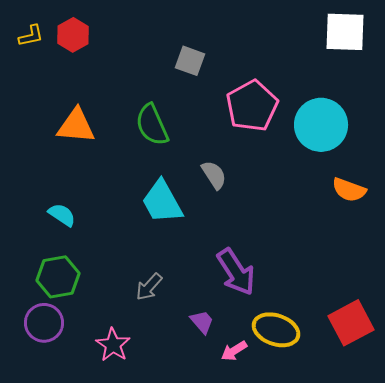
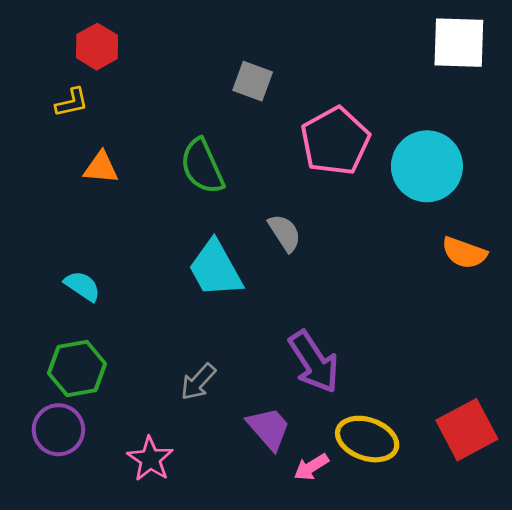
yellow L-shape: (31, 36) -> (72, 102), moved
orange triangle: (76, 126) -> (101, 168), size x0.7
purple trapezoid: (202, 322) -> (269, 428), size x1.4

